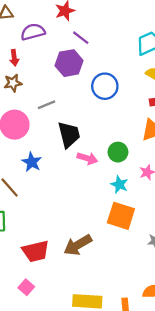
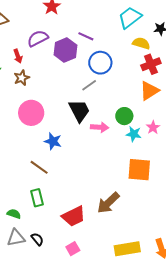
purple semicircle: (33, 32) -> (38, 38), moved
purple line: (81, 38) -> (86, 36), moved
gray line: (46, 105) -> (89, 85), moved
cyan star: (119, 184) -> (134, 134), moved
pink square: (26, 287) -> (73, 249), turned 32

